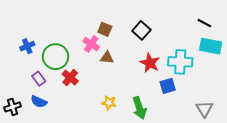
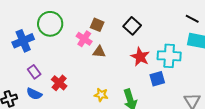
blue cross: (27, 46) -> (23, 41), size x1.5
green circle: (56, 57) -> (50, 24), moved
red cross: (70, 78) -> (59, 83), moved

